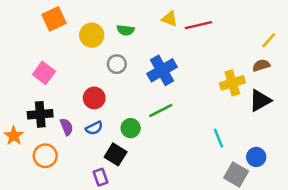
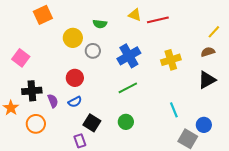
yellow circle: (92, 35) -> (73, 38), moved
pink square: (44, 73) -> (21, 58), moved
yellow cross: (232, 83) -> (171, 60), moved
green circle: (131, 128) -> (126, 122), moved

